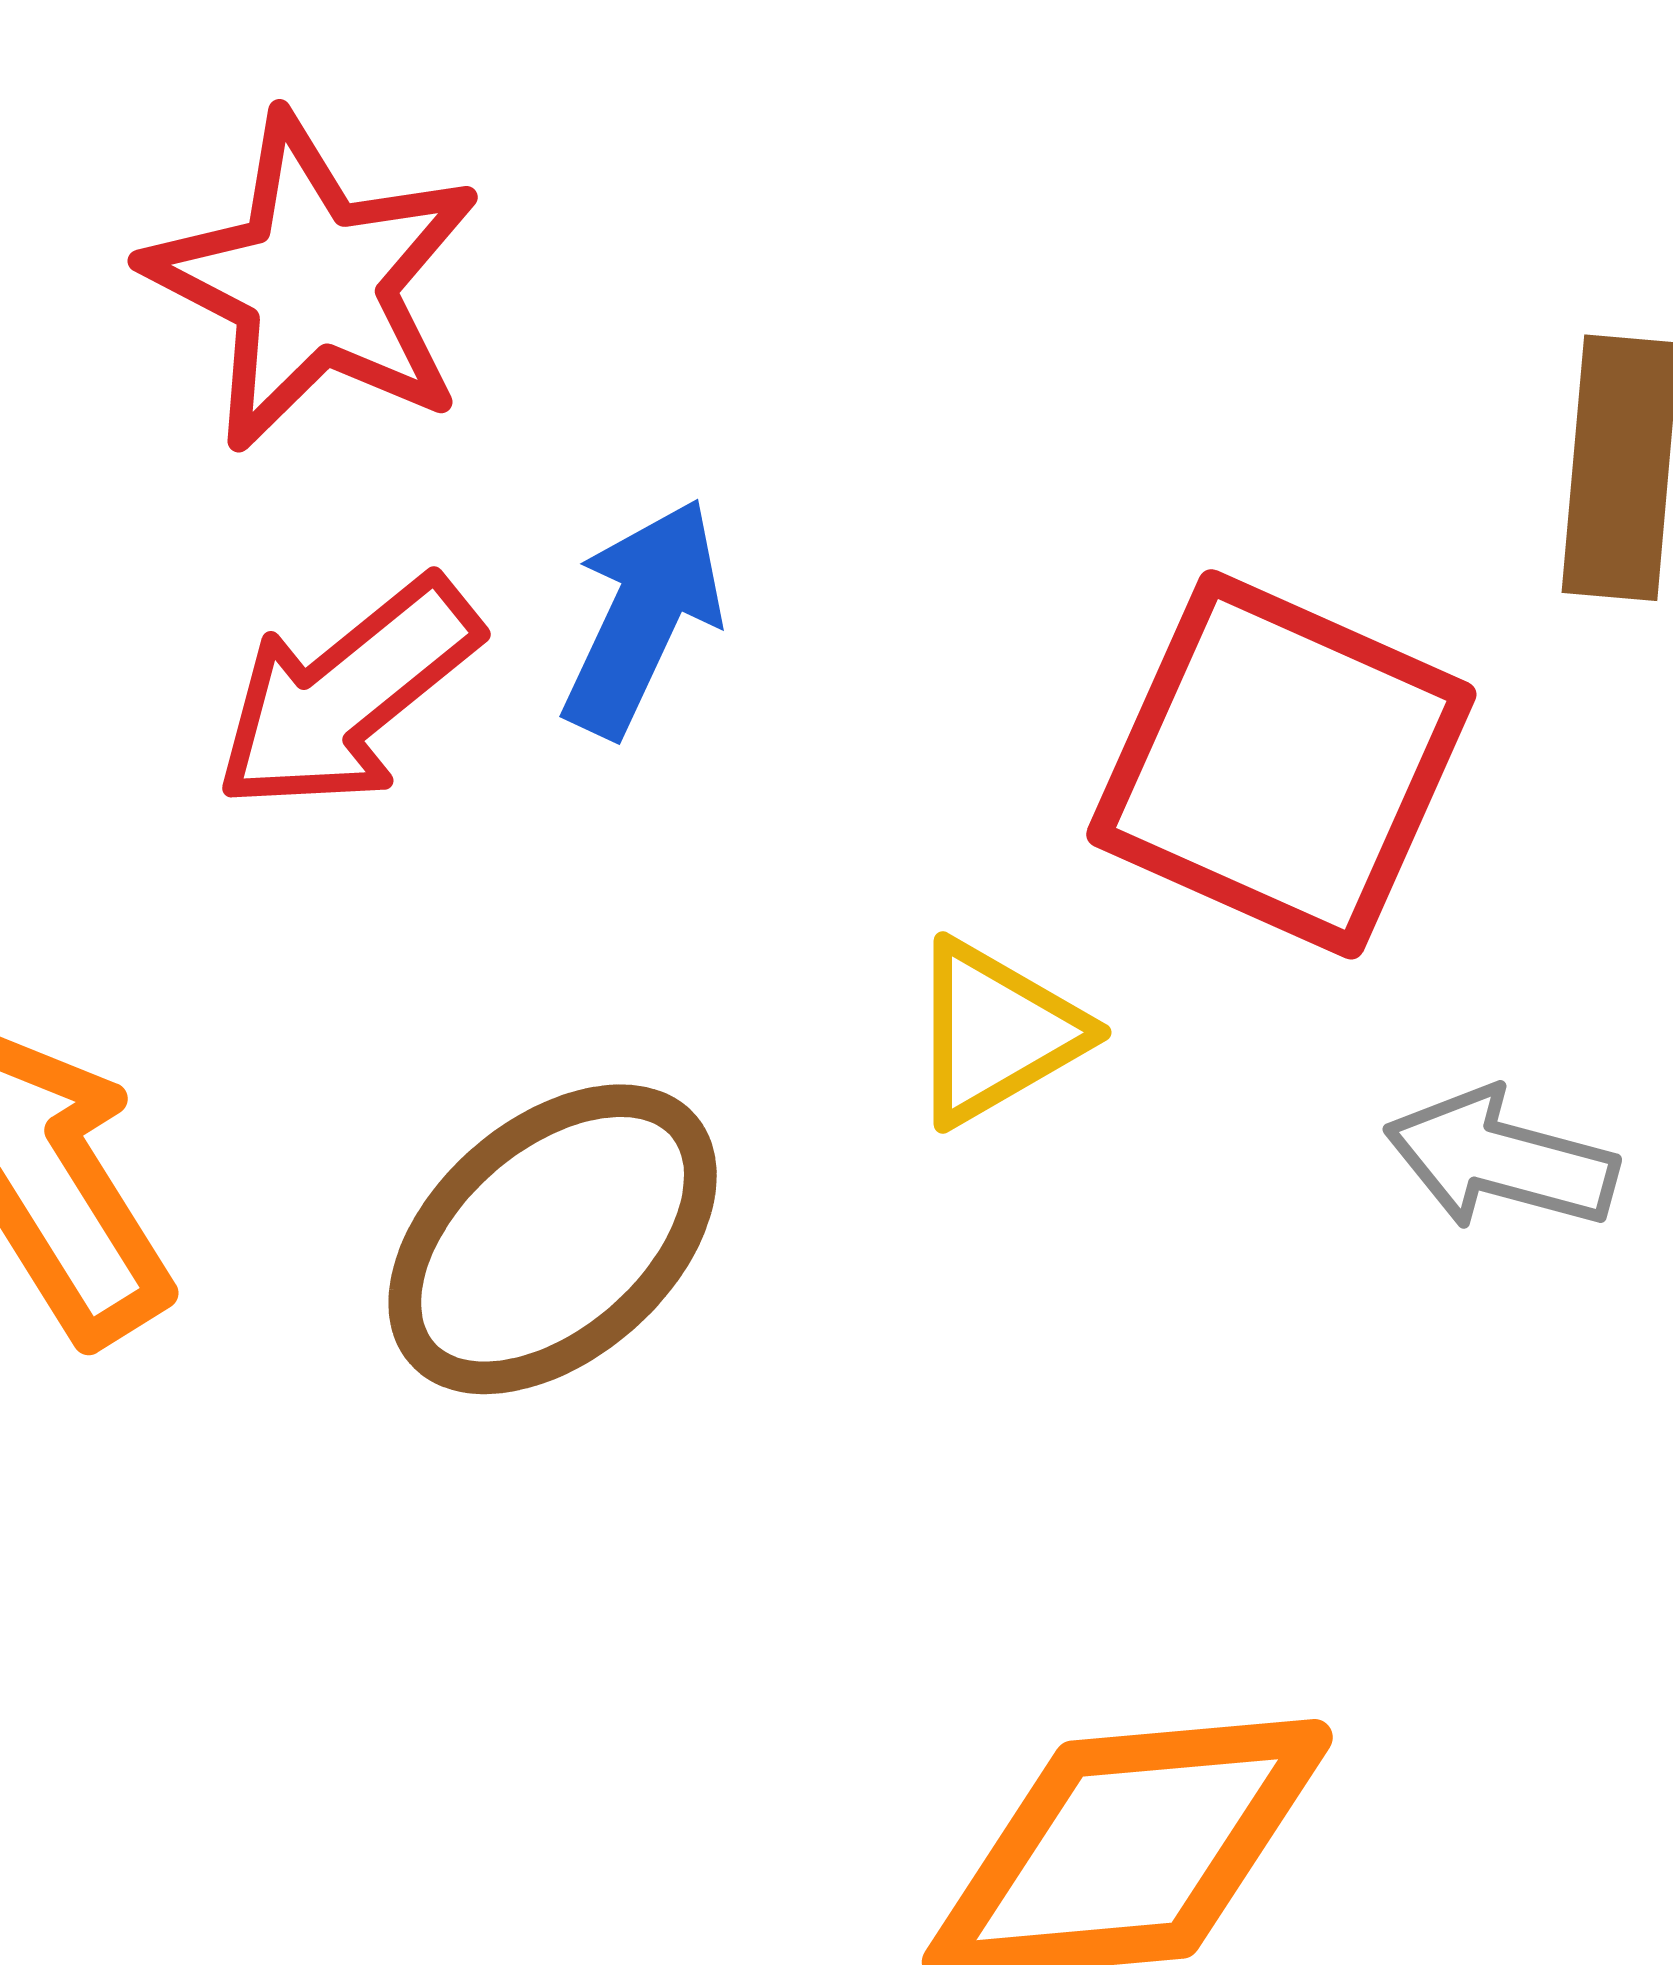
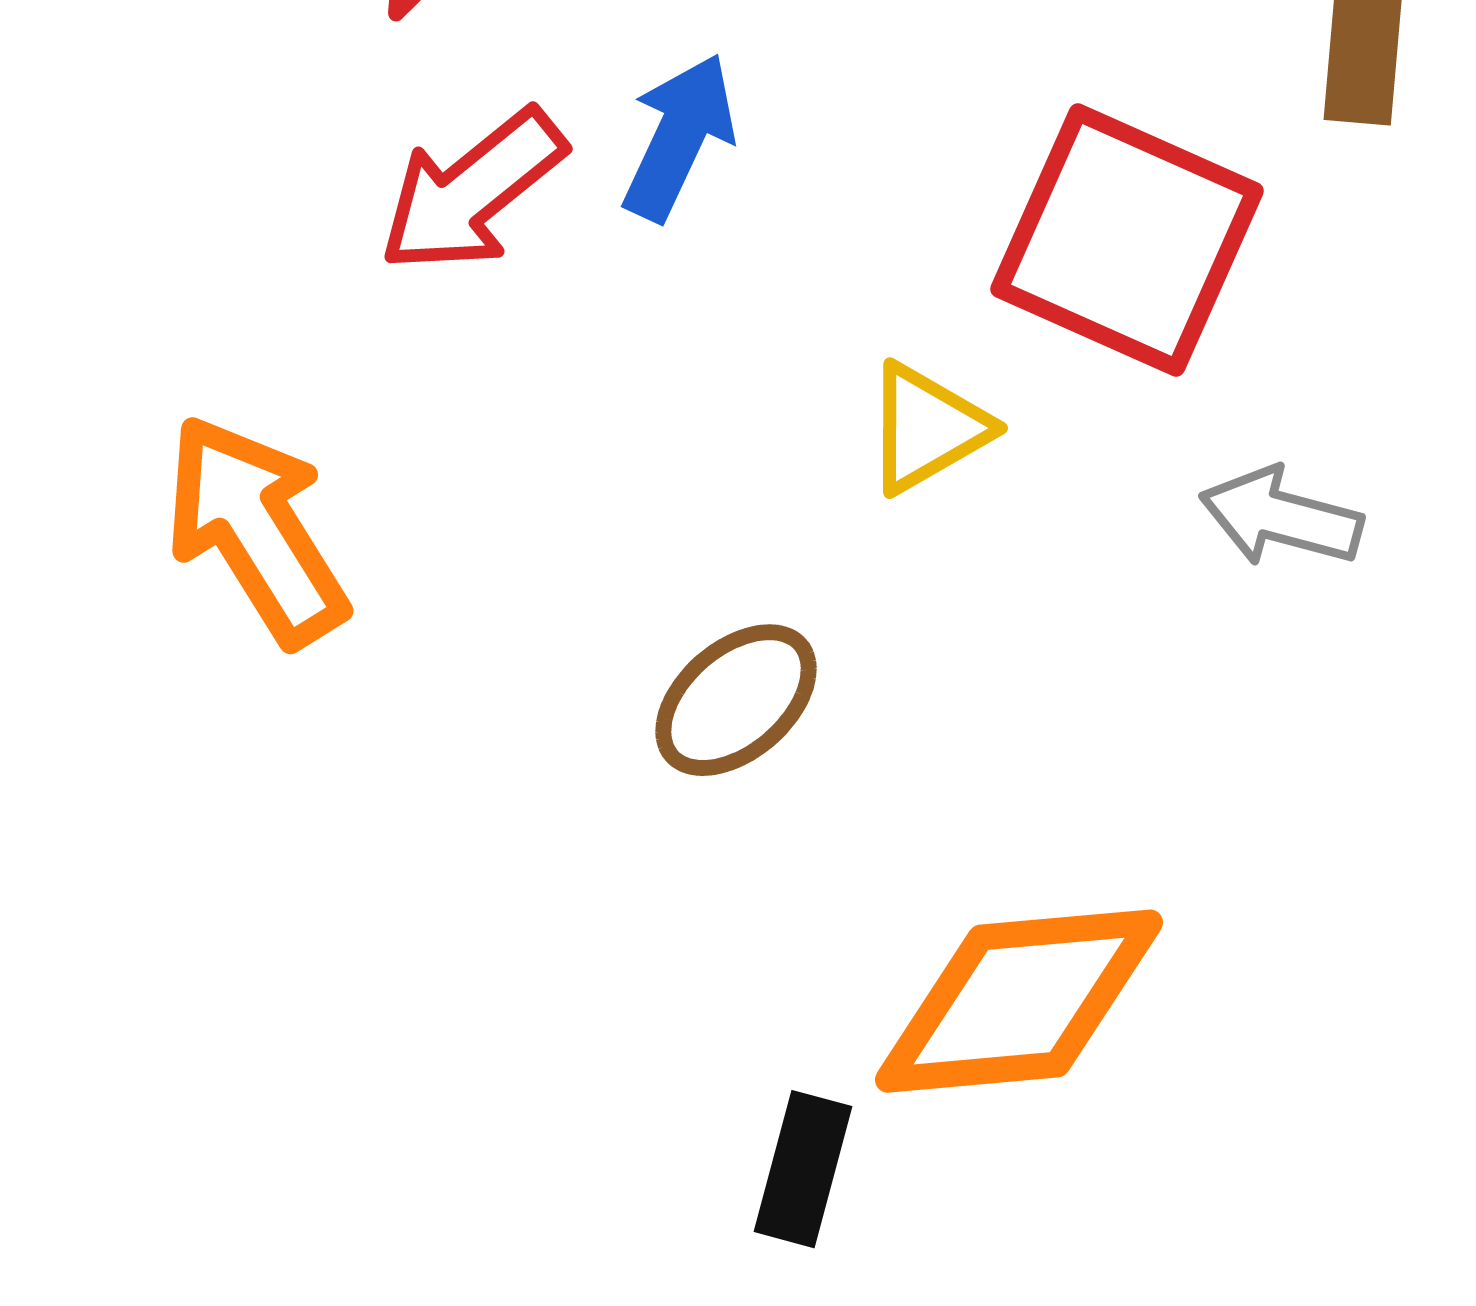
brown ellipse: (553, 1239) -> (736, 700), moved, size x0.7

